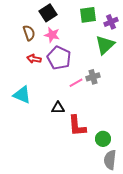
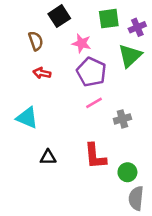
pink star: (52, 35) -> (82, 43), moved
purple pentagon: (59, 58) -> (91, 72), moved
gray cross: (93, 77) -> (122, 119), moved
black triangle: (58, 108) -> (48, 157), moved

